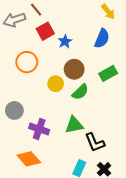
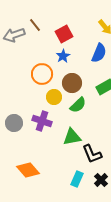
red square: (45, 31) -> (64, 34), moved
orange circle: (27, 62) -> (42, 74), moved
purple cross: (39, 129) -> (42, 121), moved

